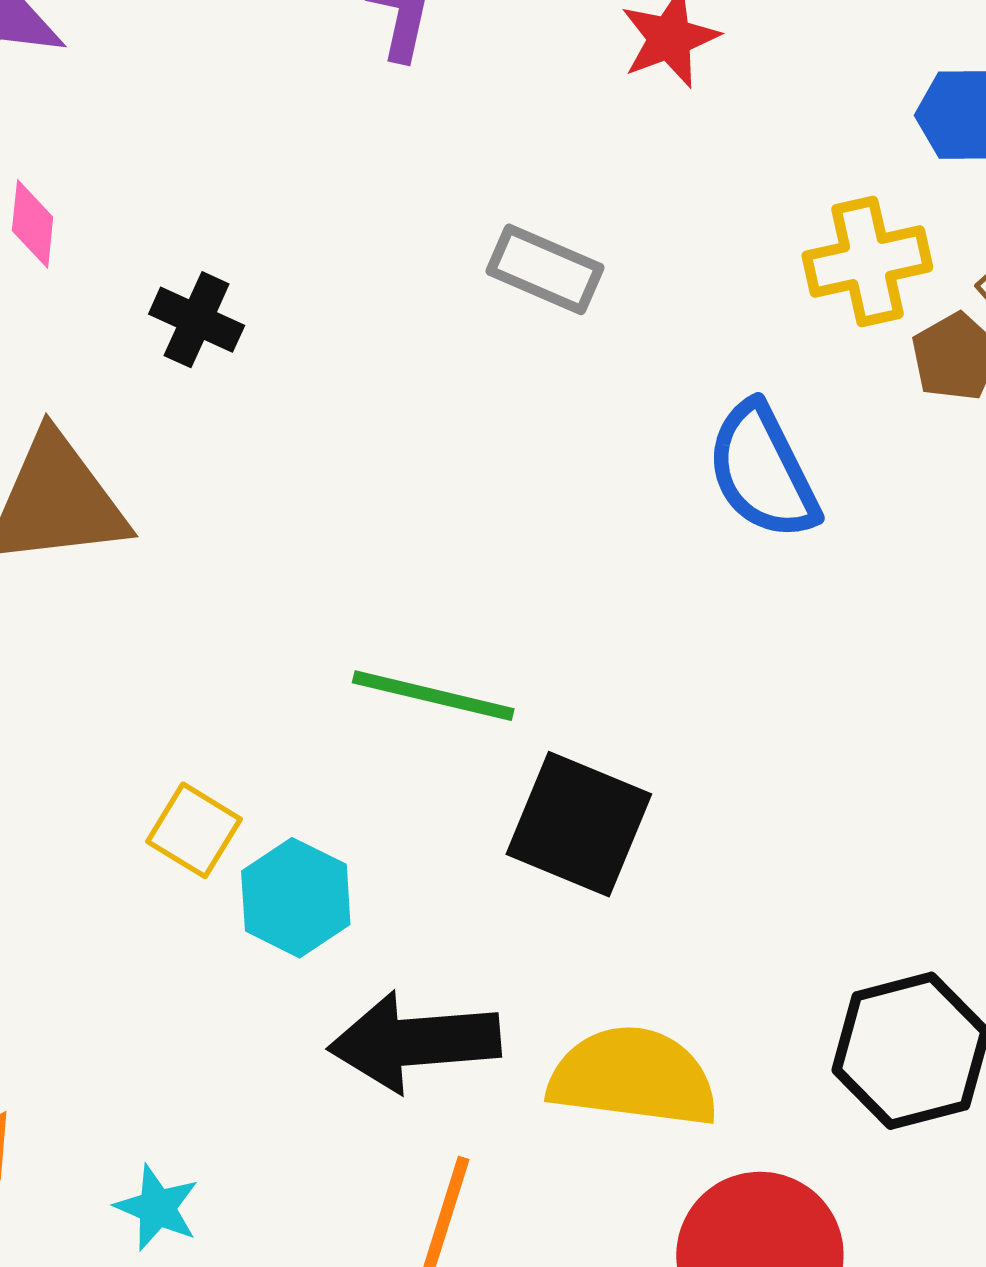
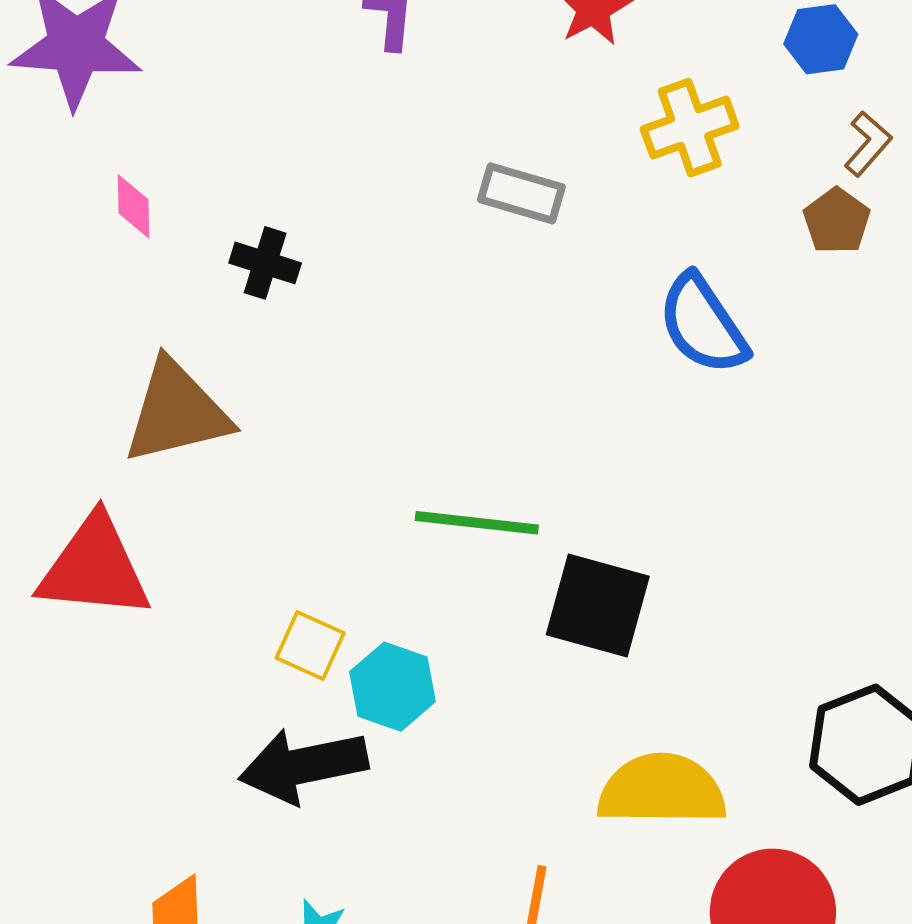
yellow cross: (867, 262) -> (690, 128), moved
black arrow: (414, 1042) -> (303, 766), moved

